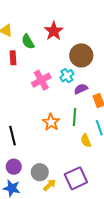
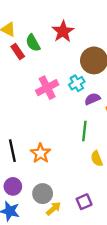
red rectangle: (13, 58) -> (18, 51), moved, turned -32
orange star: (51, 122) -> (40, 153), moved
purple square: (76, 178) -> (84, 202), size x0.6

